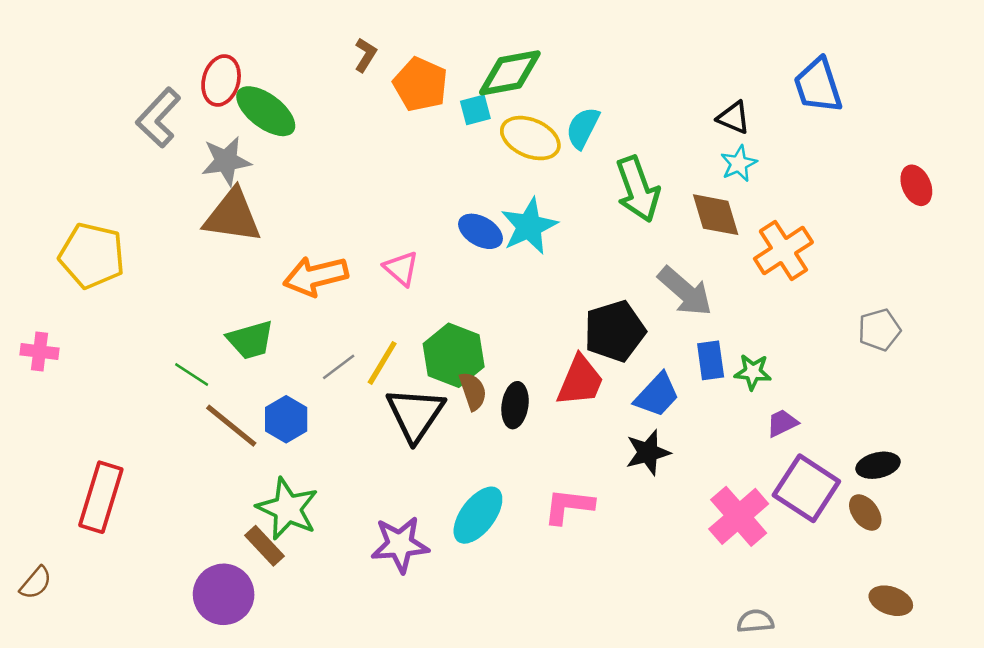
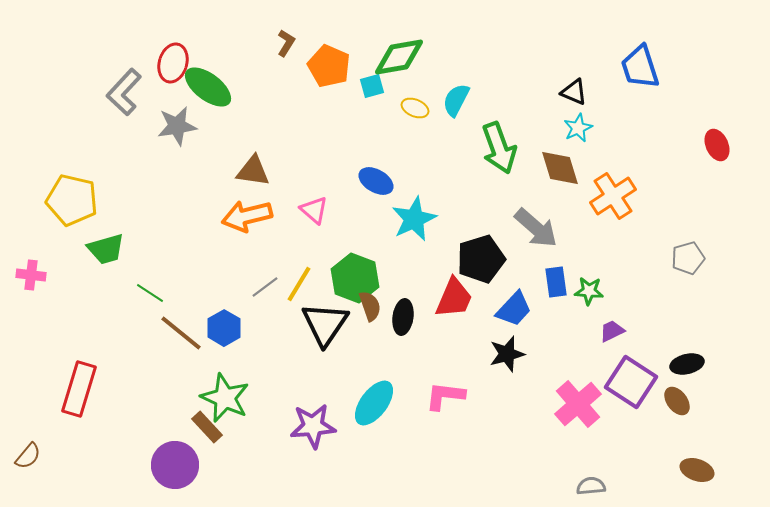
yellow ellipse: (530, 138) -> (415, 108), size x0.6
brown triangle: (233, 216) -> (253, 171), moved, size x0.7
cyan star: (529, 226) -> (414, 219), moved
green trapezoid: (250, 340) -> (106, 249), moved

